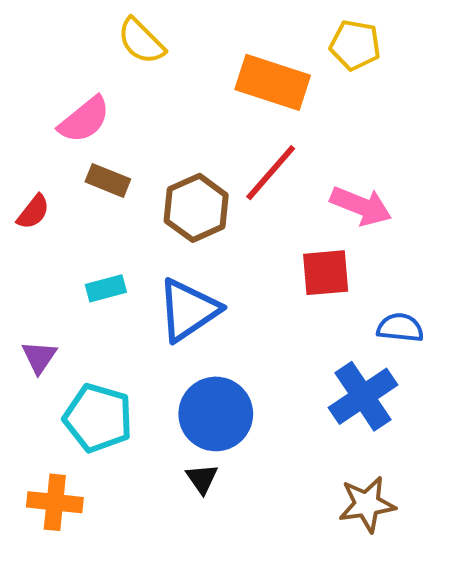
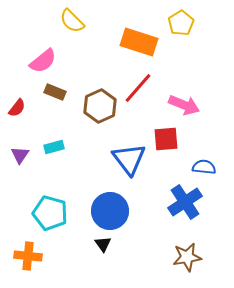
yellow pentagon: (355, 45) -> (181, 23), turned 30
blue triangle: (188, 310) -> (129, 159), moved, turned -33
purple triangle: (39, 357) -> (20, 155), moved

